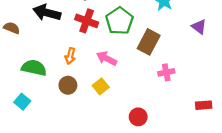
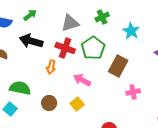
orange arrow: (70, 56) -> (51, 67), moved
cyan square: (22, 102) -> (10, 109), moved

